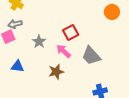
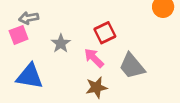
blue triangle: (17, 66) -> (30, 76), size x1.5
brown star: (56, 72) -> (96, 87), moved

